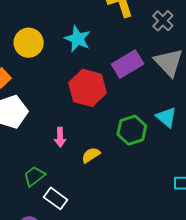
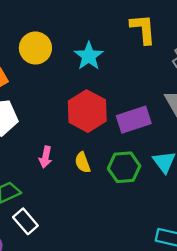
purple rectangle: (128, 64) -> (134, 120), moved
yellow semicircle: (91, 155) -> (83, 162), moved, turned -90

